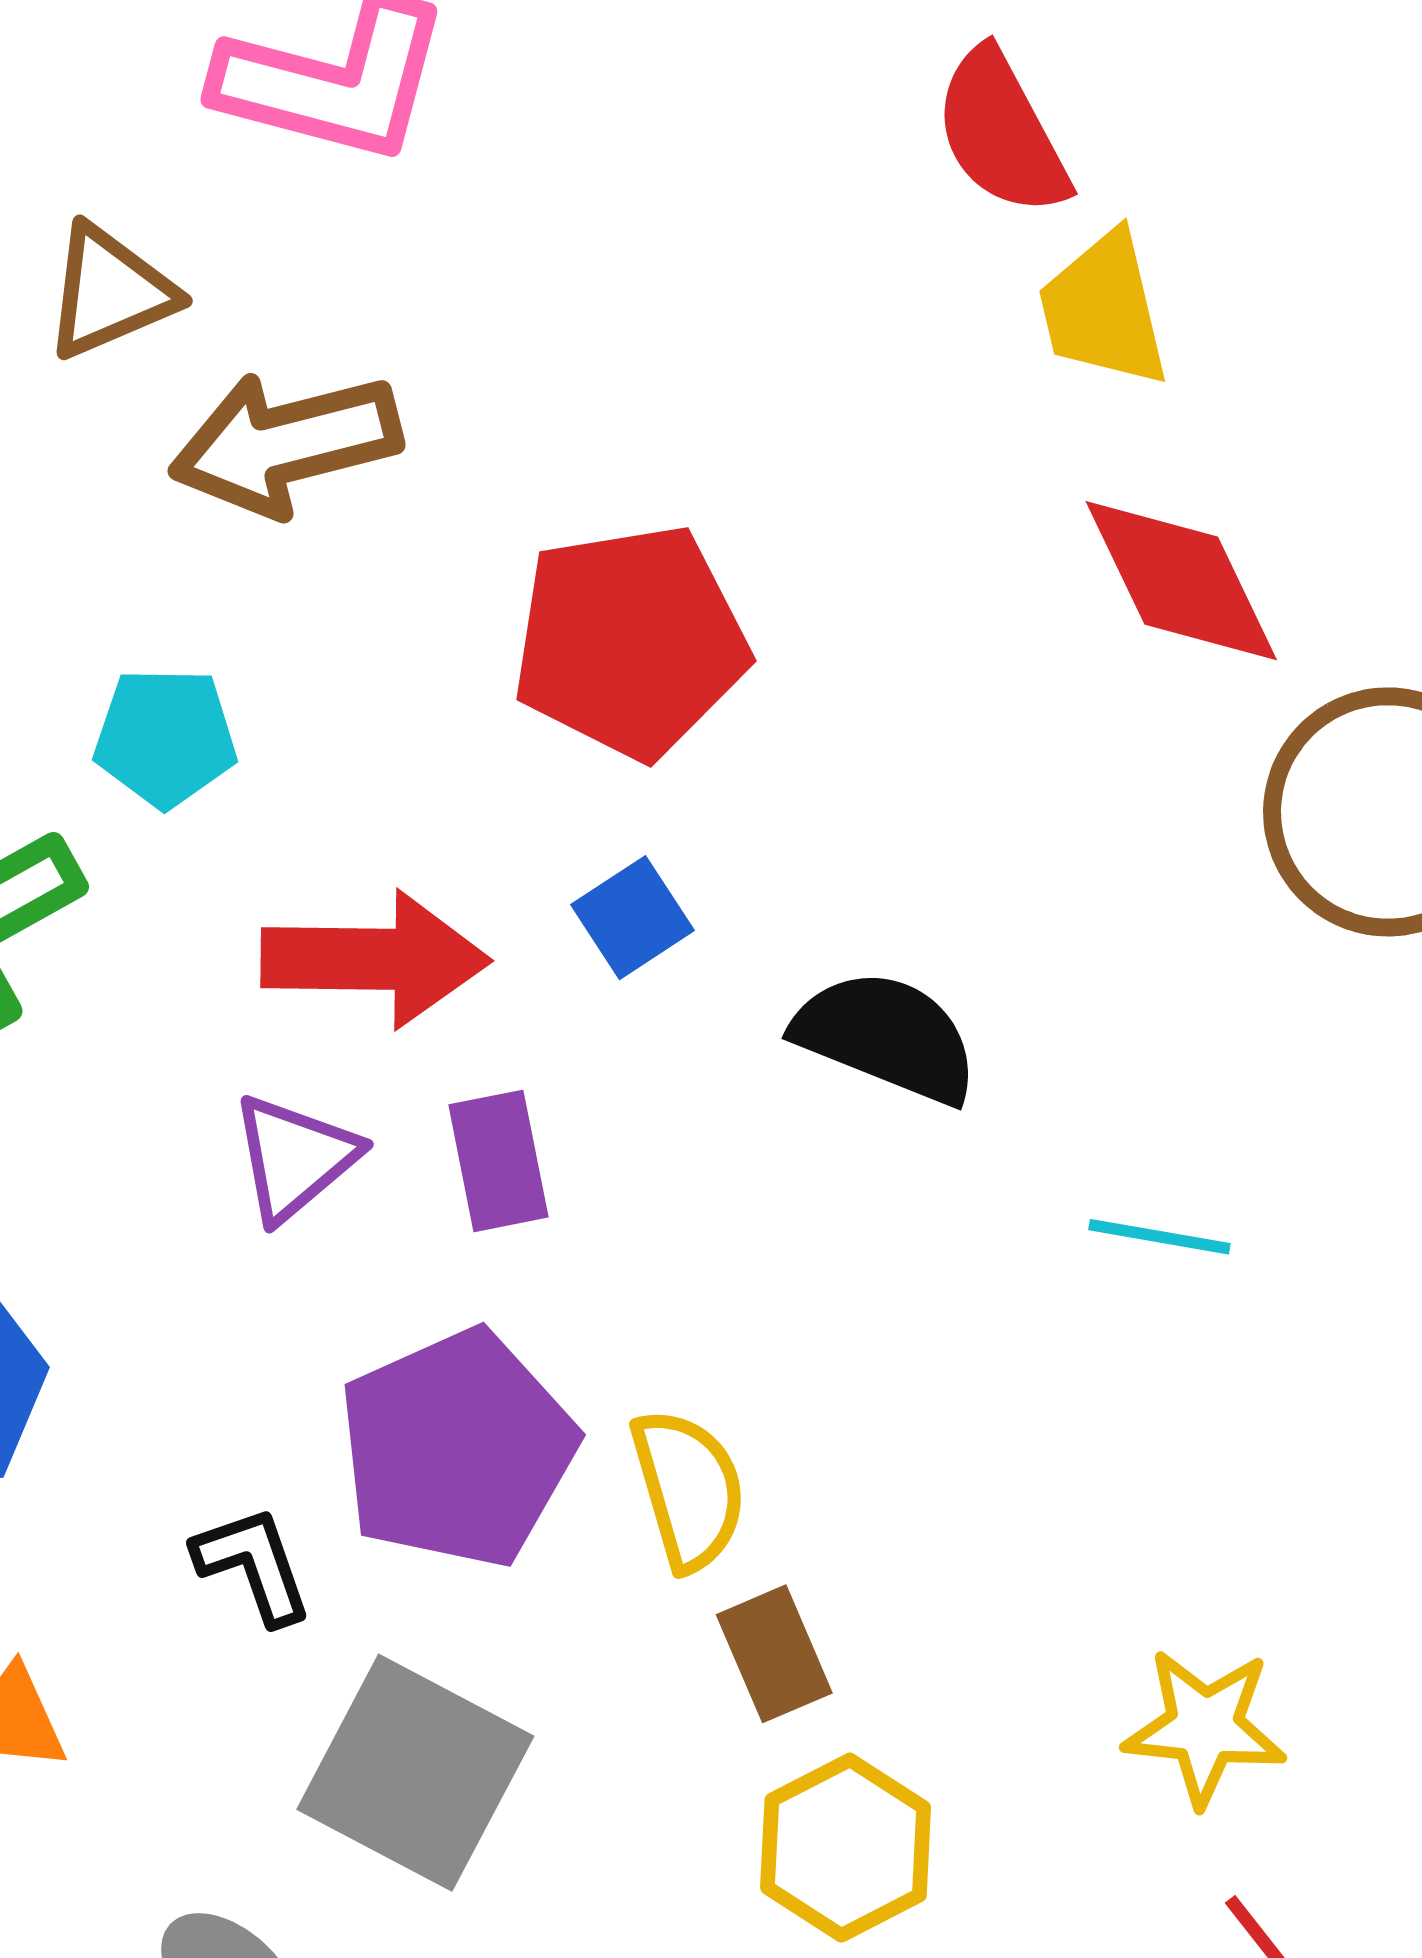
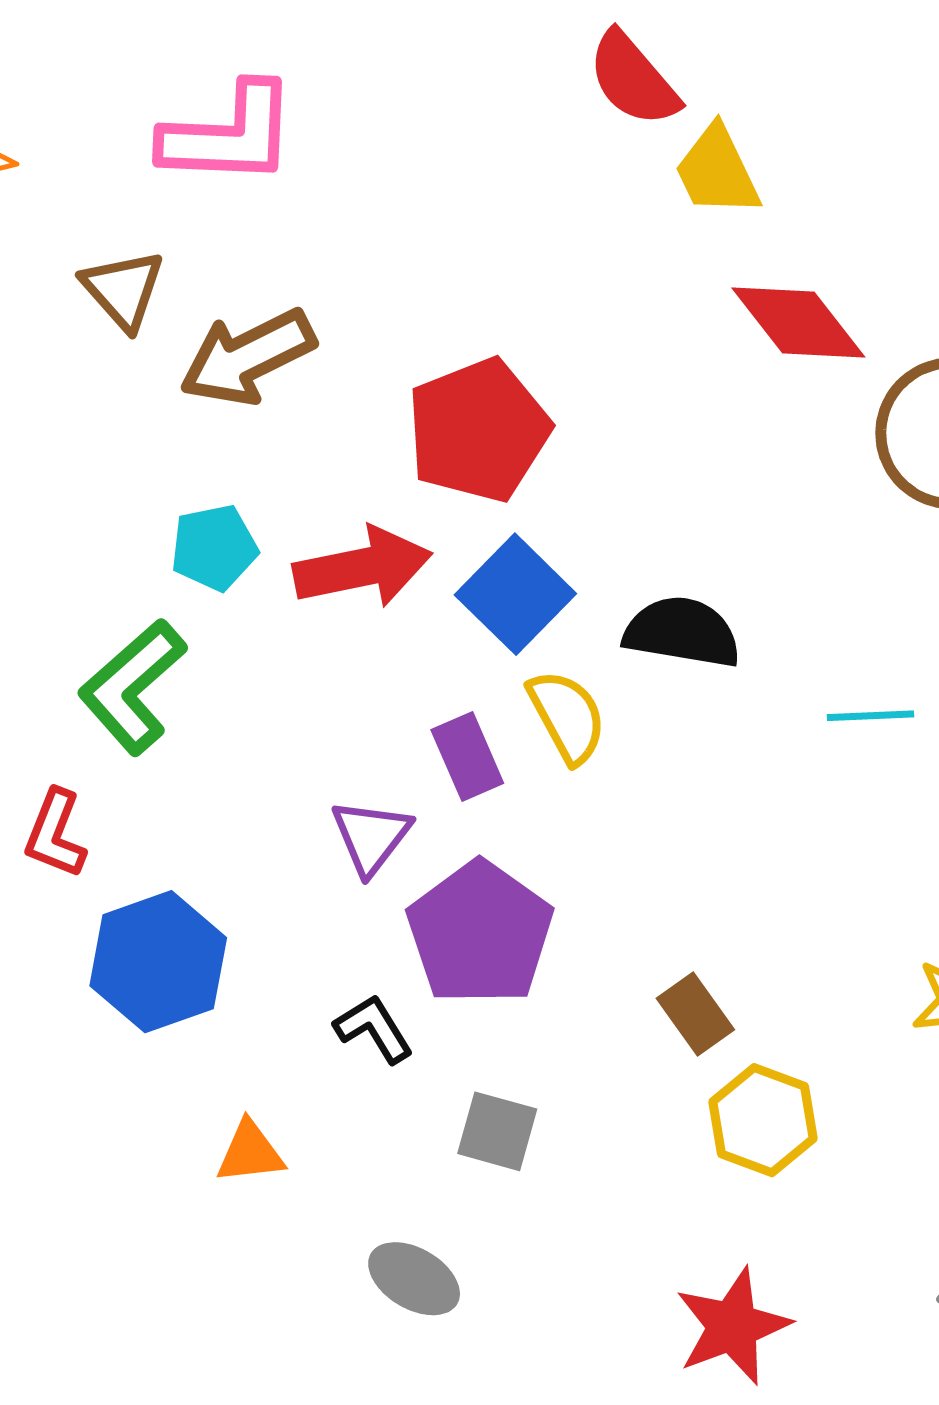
brown triangle: (110, 292) -> (123, 290), turned -36
blue square: (632, 918) -> (515, 594), size x1.6
red arrow: (375, 959) -> (363, 568), moved
purple triangle: (295, 1158) -> (371, 836), moved
yellow semicircle: (688, 1489) -> (567, 716), moved
gray square: (415, 1773) -> (497, 1131), size x0.6

